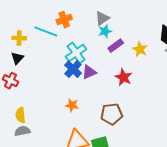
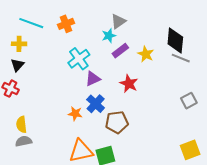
gray triangle: (102, 18) -> (118, 21), moved
cyan line: (46, 32) -> (31, 23), moved
blue cross: (73, 69) -> (96, 104), moved

